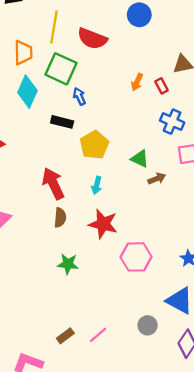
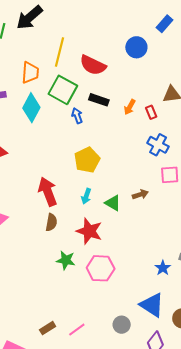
black rectangle: (62, 122) -> (99, 100), moved
green triangle: (140, 159) -> (113, 203), moved
pink hexagon: (136, 257) -> (101, 268), moved
green star: (68, 264) -> (66, 260), moved

